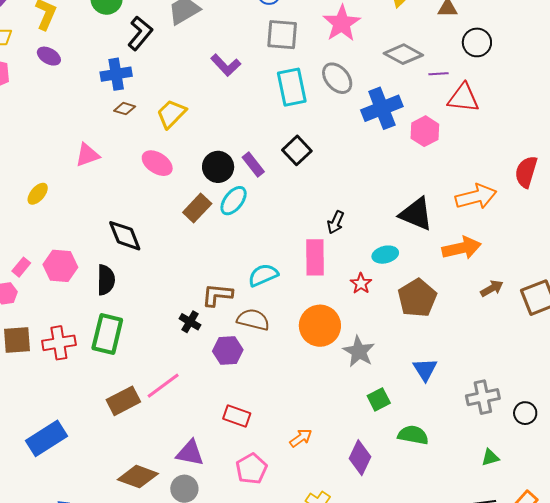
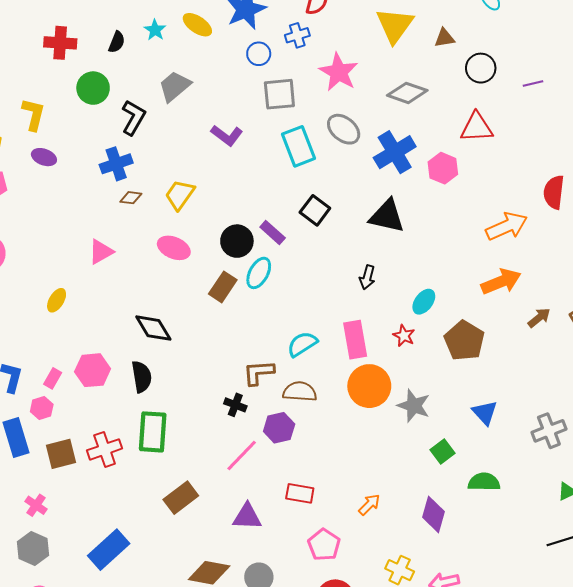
purple line: (439, 74) -> (533, 84), moved
black triangle: (416, 214) -> (387, 216), moved
cyan ellipse: (385, 255) -> (424, 302), turned -30
pink rectangle: (315, 257) -> (355, 340), moved
pink line: (163, 386) -> (242, 455), moved
purple triangle: (190, 453) -> (247, 517), moved

